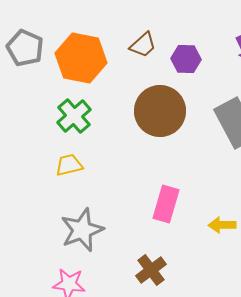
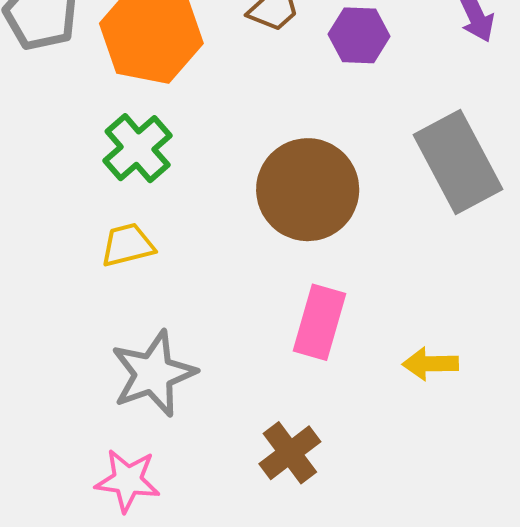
brown circle: (160, 111) -> (308, 190), moved

